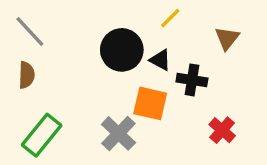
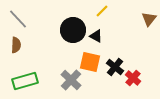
brown triangle: (227, 38) -> (149, 19), moved
black cross: (192, 80) -> (115, 67), moved, turned 30
green rectangle: (42, 135) -> (25, 81), turned 35

